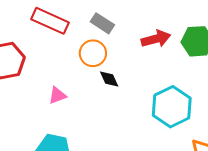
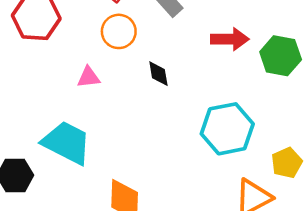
orange circle: (93, 53) -> (119, 31), moved

